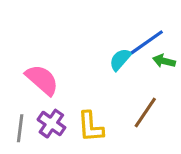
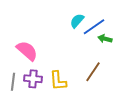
cyan semicircle: (120, 59) -> (77, 21), moved
purple cross: (51, 124) -> (33, 79), turned -30

